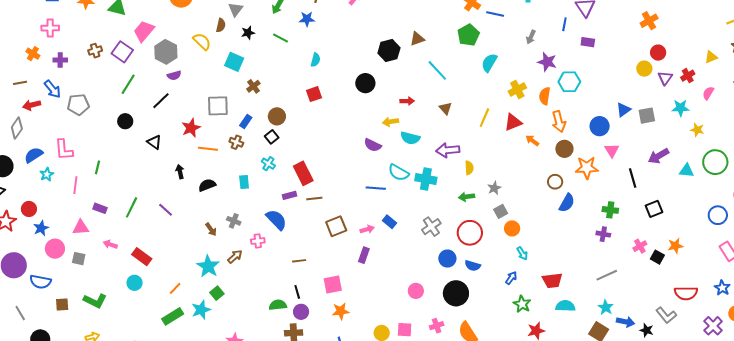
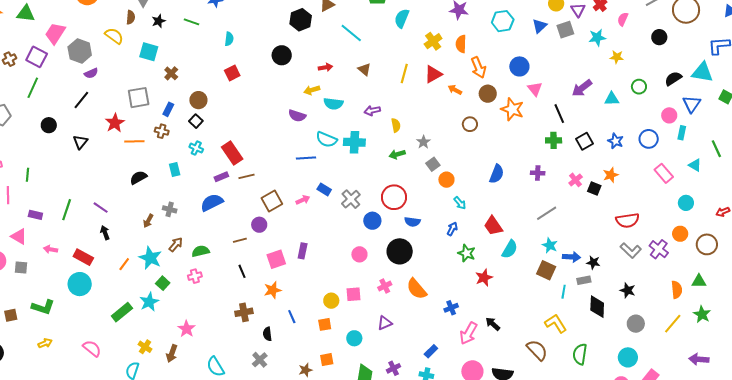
cyan hexagon: (569, 82) -> (503, 21), moved
green line: (128, 84) -> (33, 88), moved
blue triangle: (623, 110) -> (540, 26), moved
gray square: (647, 116) -> (565, 30), moved
black triangle: (154, 142) -> (80, 142), turned 42
purple arrow: (448, 150) -> (372, 111), size x0.7
green circle: (715, 162) -> (639, 87), size x0.6
orange star: (587, 168) -> (512, 109), turned 30
black arrow: (180, 172) -> (105, 233), moved
brown circle: (555, 182) -> (470, 124), moved
blue semicircle: (567, 203) -> (497, 174), moved
green cross: (610, 210) -> (554, 140), moved
blue semicircle: (276, 220) -> (212, 202), turned -65
pink triangle: (81, 227) -> (19, 236), turned 42
gray cross: (431, 227) -> (351, 199), moved
brown arrow: (211, 229) -> (148, 221), turned 72
red circle: (470, 233) -> (394, 197), moved
pink cross: (258, 241) -> (195, 276), moved
purple rectangle: (364, 255) -> (303, 251), moved
blue circle: (447, 259) -> (372, 221), moved
red trapezoid: (552, 281) -> (493, 226), turned 70
cyan circle: (135, 283) -> (80, 284), size x1.5
orange line: (175, 288) -> (124, 264), moved
blue star: (722, 288) -> (616, 141), moved
green semicircle: (278, 305) -> (201, 251), moved
cyan semicircle: (565, 306) -> (510, 249), turned 126
orange star: (341, 311) -> (273, 290), moved
purple circle: (301, 312) -> (259, 225), moved
gray L-shape: (666, 315) -> (631, 250), moved

